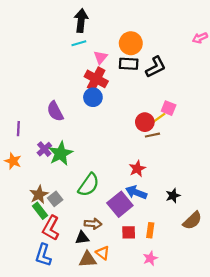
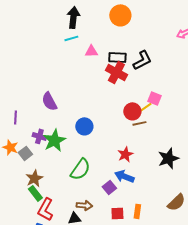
orange circle: (131, 43) -> (120, 15), moved
pink triangle: (101, 57) -> (91, 51), turned 48
red cross: (96, 79) -> (116, 72), moved
blue circle: (93, 97) -> (84, 126), moved
purple cross: (44, 149) -> (39, 136), turned -32
black star: (173, 196) -> (168, 158), moved, size x1.5
gray square: (55, 199) -> (25, 153), moved
purple square: (120, 204) -> (109, 187), size x0.6

